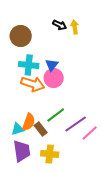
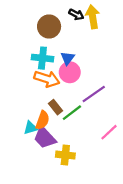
yellow arrow: (75, 27) -> (93, 17), size x1.5
brown circle: (21, 36) -> (49, 27), moved
purple line: (76, 124) -> (94, 94), moved
brown rectangle: (41, 129) -> (56, 107), moved
purple trapezoid: (22, 151) -> (45, 138), moved, turned 145

